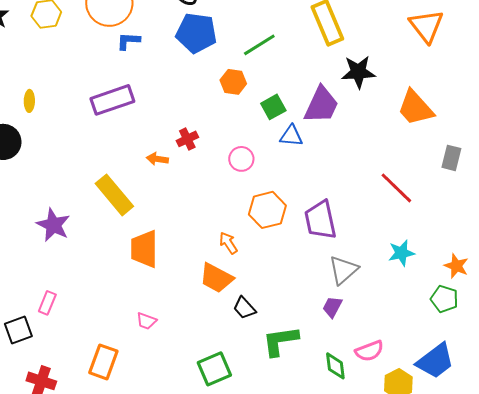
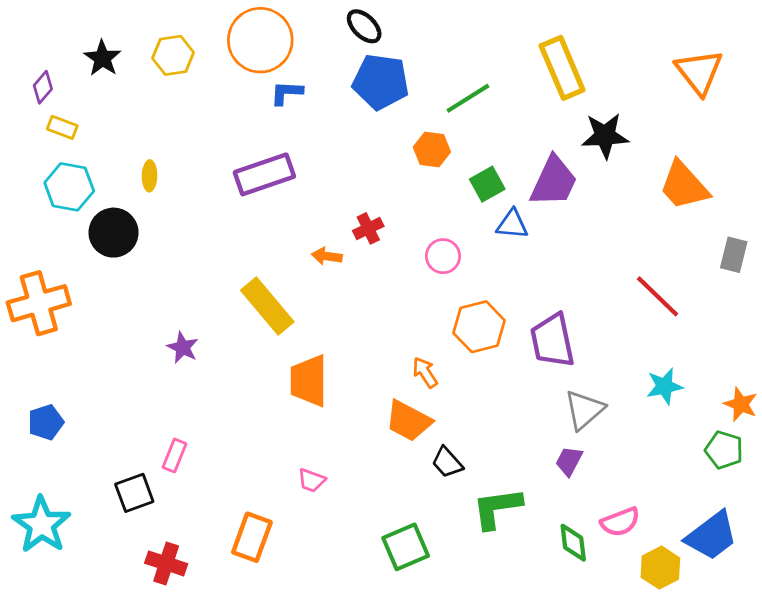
purple star: (53, 225) -> (183, 347), size x0.7

